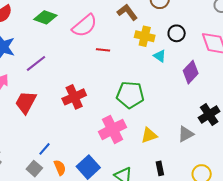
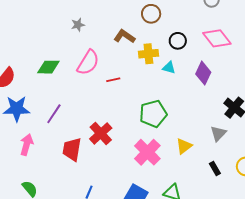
red trapezoid: (26, 102) -> (72, 149), moved
black rectangle: (160, 168) -> (215, 168), moved

